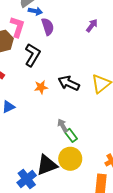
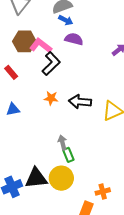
pink L-shape: (17, 27) -> (41, 46), moved, turned -85
purple semicircle: (48, 27) -> (74, 39), turned -72
black arrow: (69, 83) -> (80, 102), turned -35

